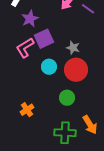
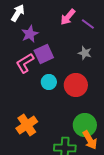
gray star: (73, 48) -> (85, 53), moved
green circle: (67, 98) -> (85, 125), moved, size x1.5
orange cross: (27, 110) -> (27, 125), size x1.5

